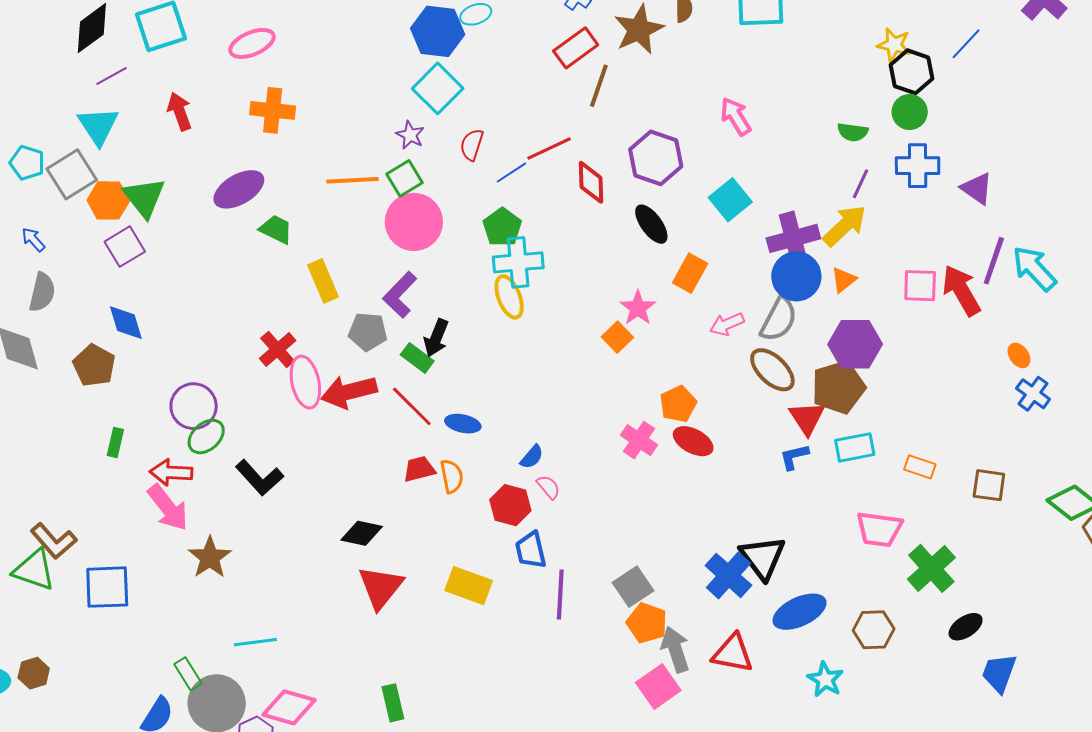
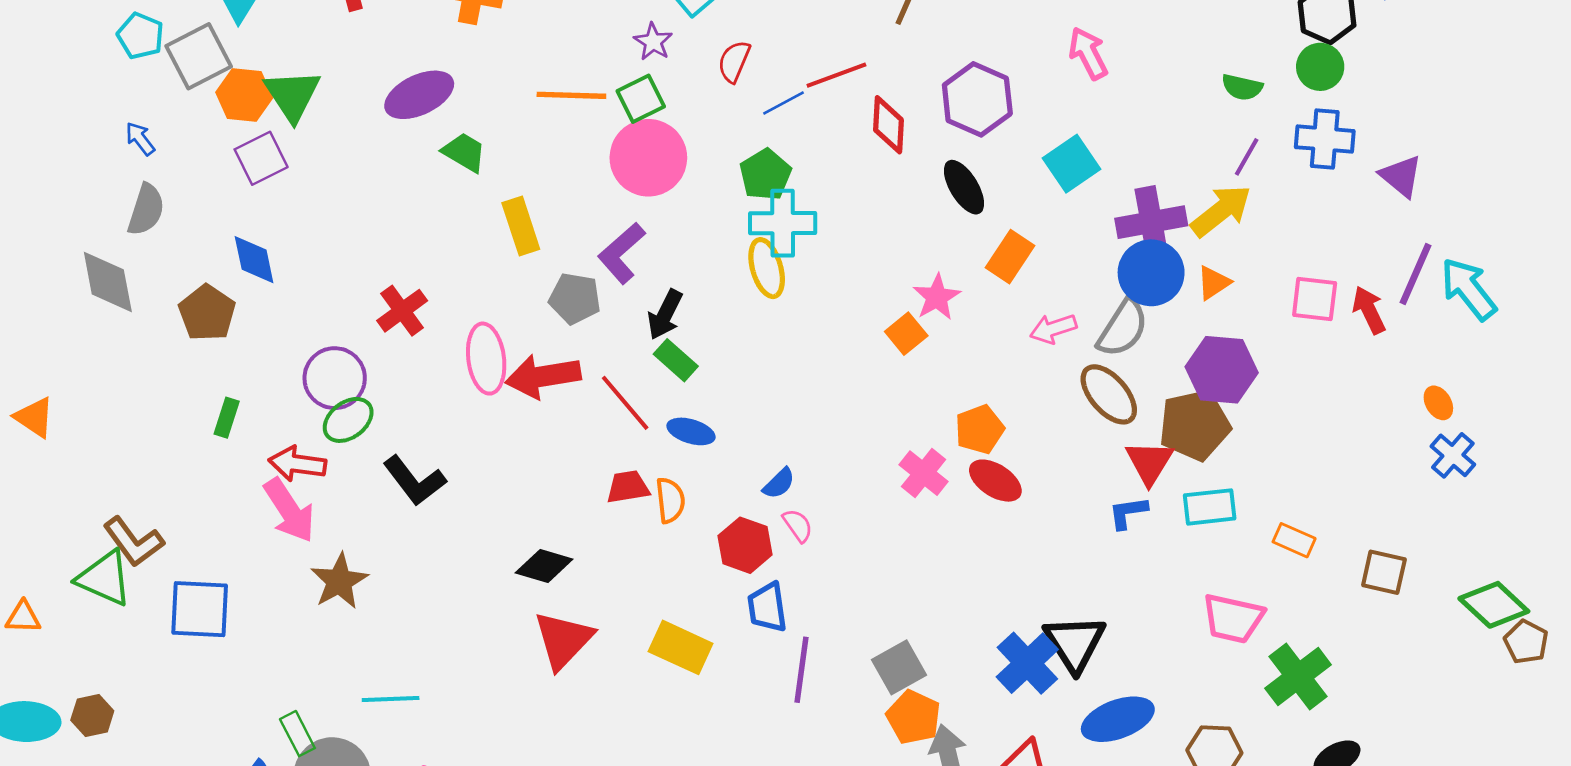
red arrow: (961, 290) -> (1369, 310), size x0.7
red cross: (278, 350) -> (402, 311), moved
green rectangle: (417, 358) -> (676, 360), moved

